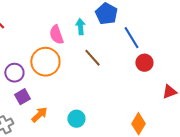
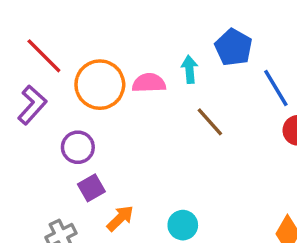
pink semicircle: (56, 35) -> (149, 83), turned 108
orange circle: (45, 62) -> (100, 85), moved

